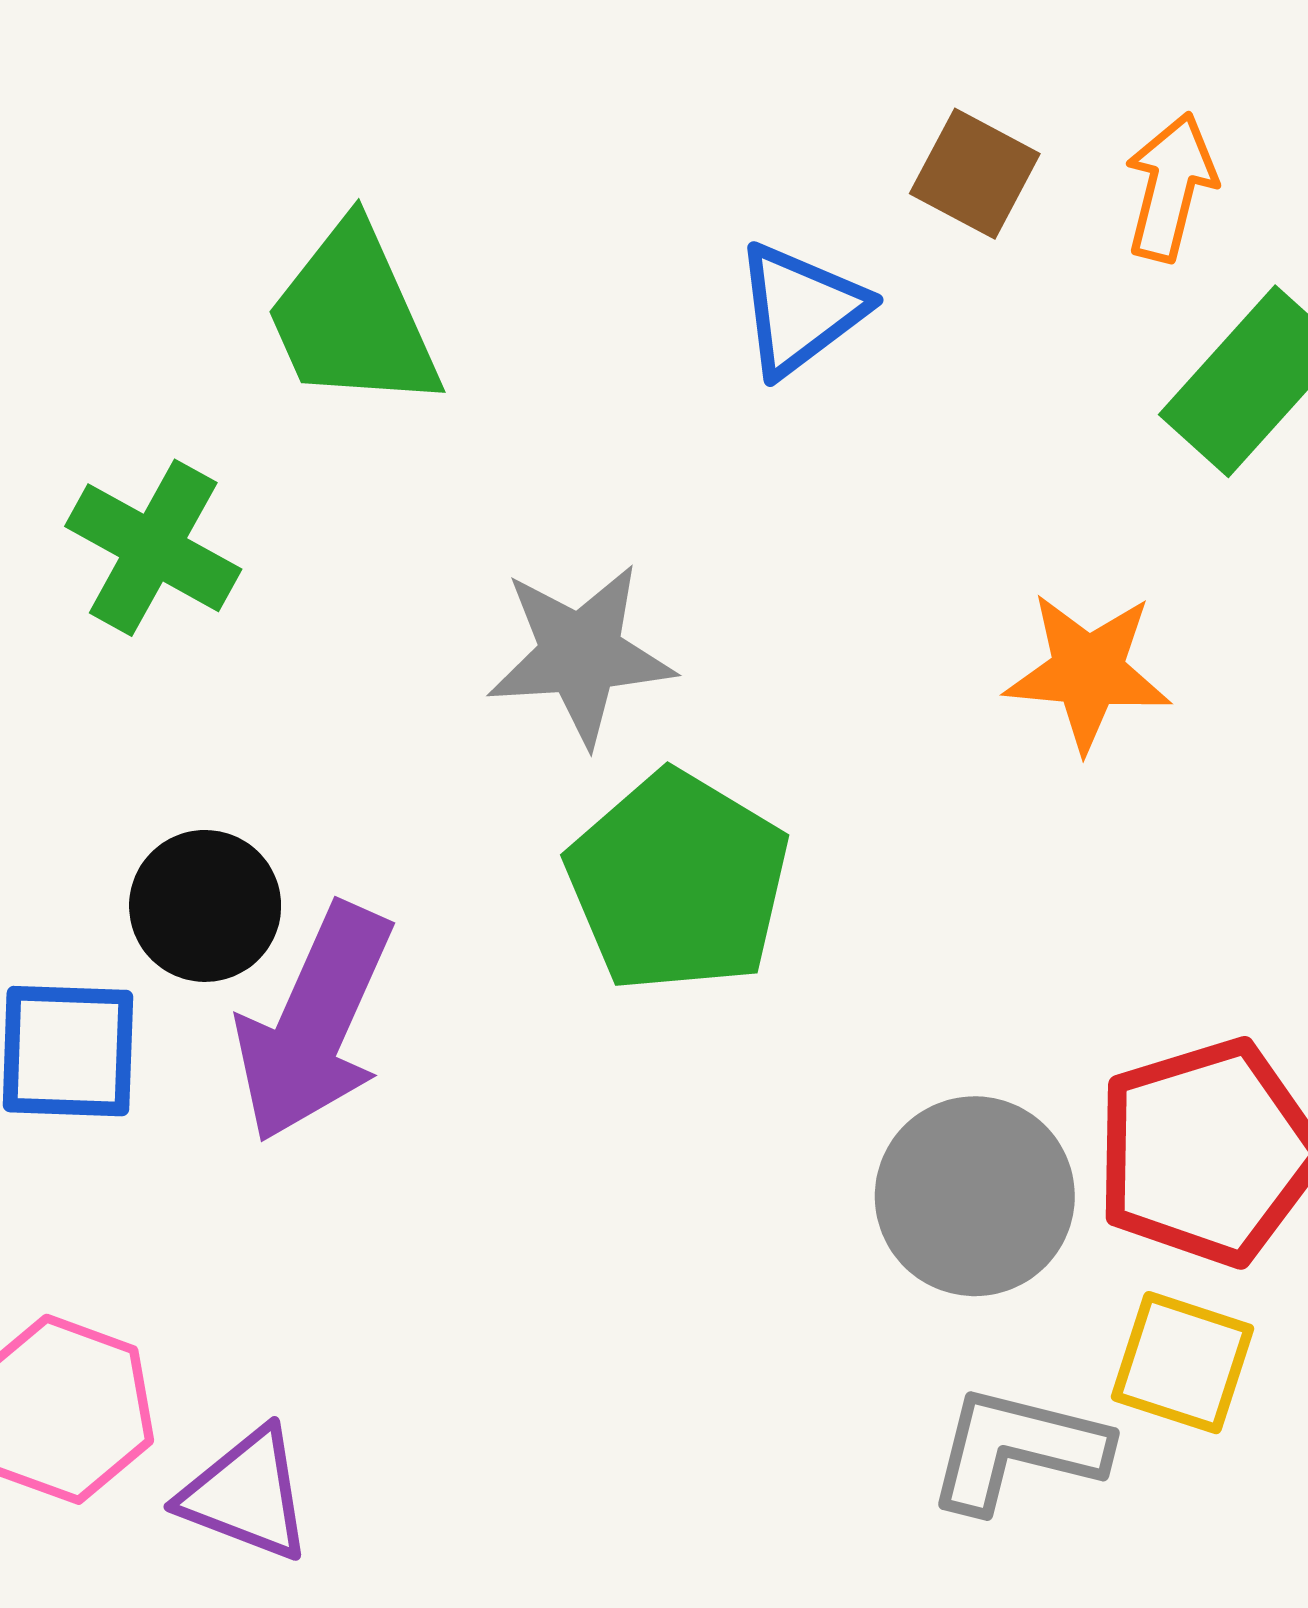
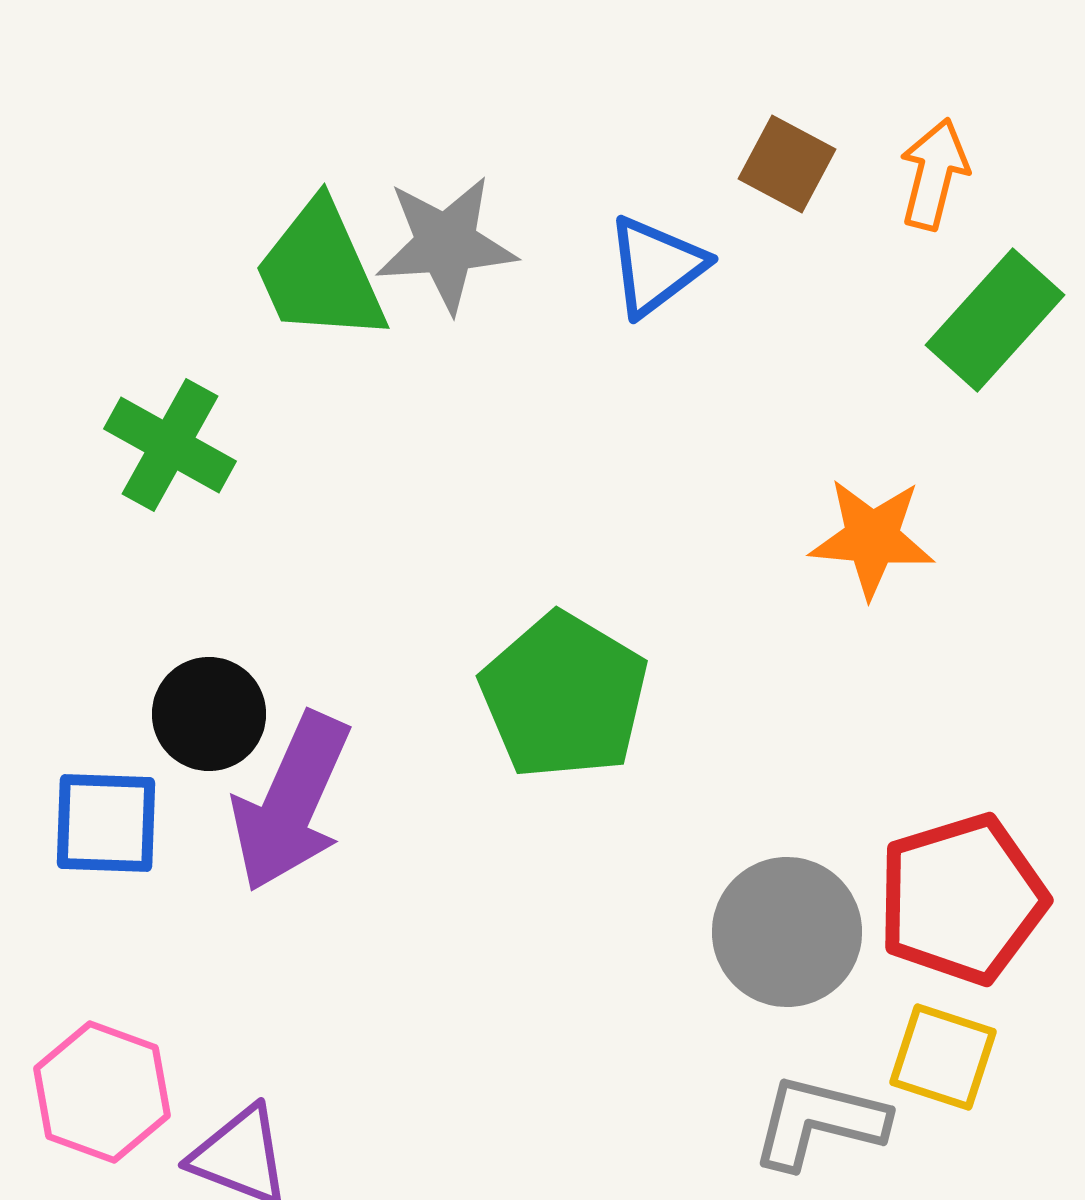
gray star: (581, 654) -> (446, 244), moved

